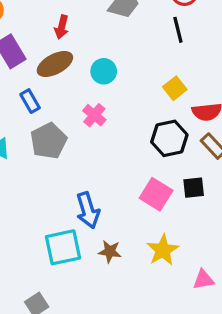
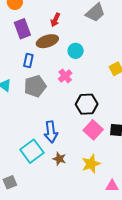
blue rectangle: (30, 101) -> (28, 60), turned 32
black hexagon: (169, 138) -> (87, 104), moved
cyan square: (63, 247) -> (32, 151), turned -35

